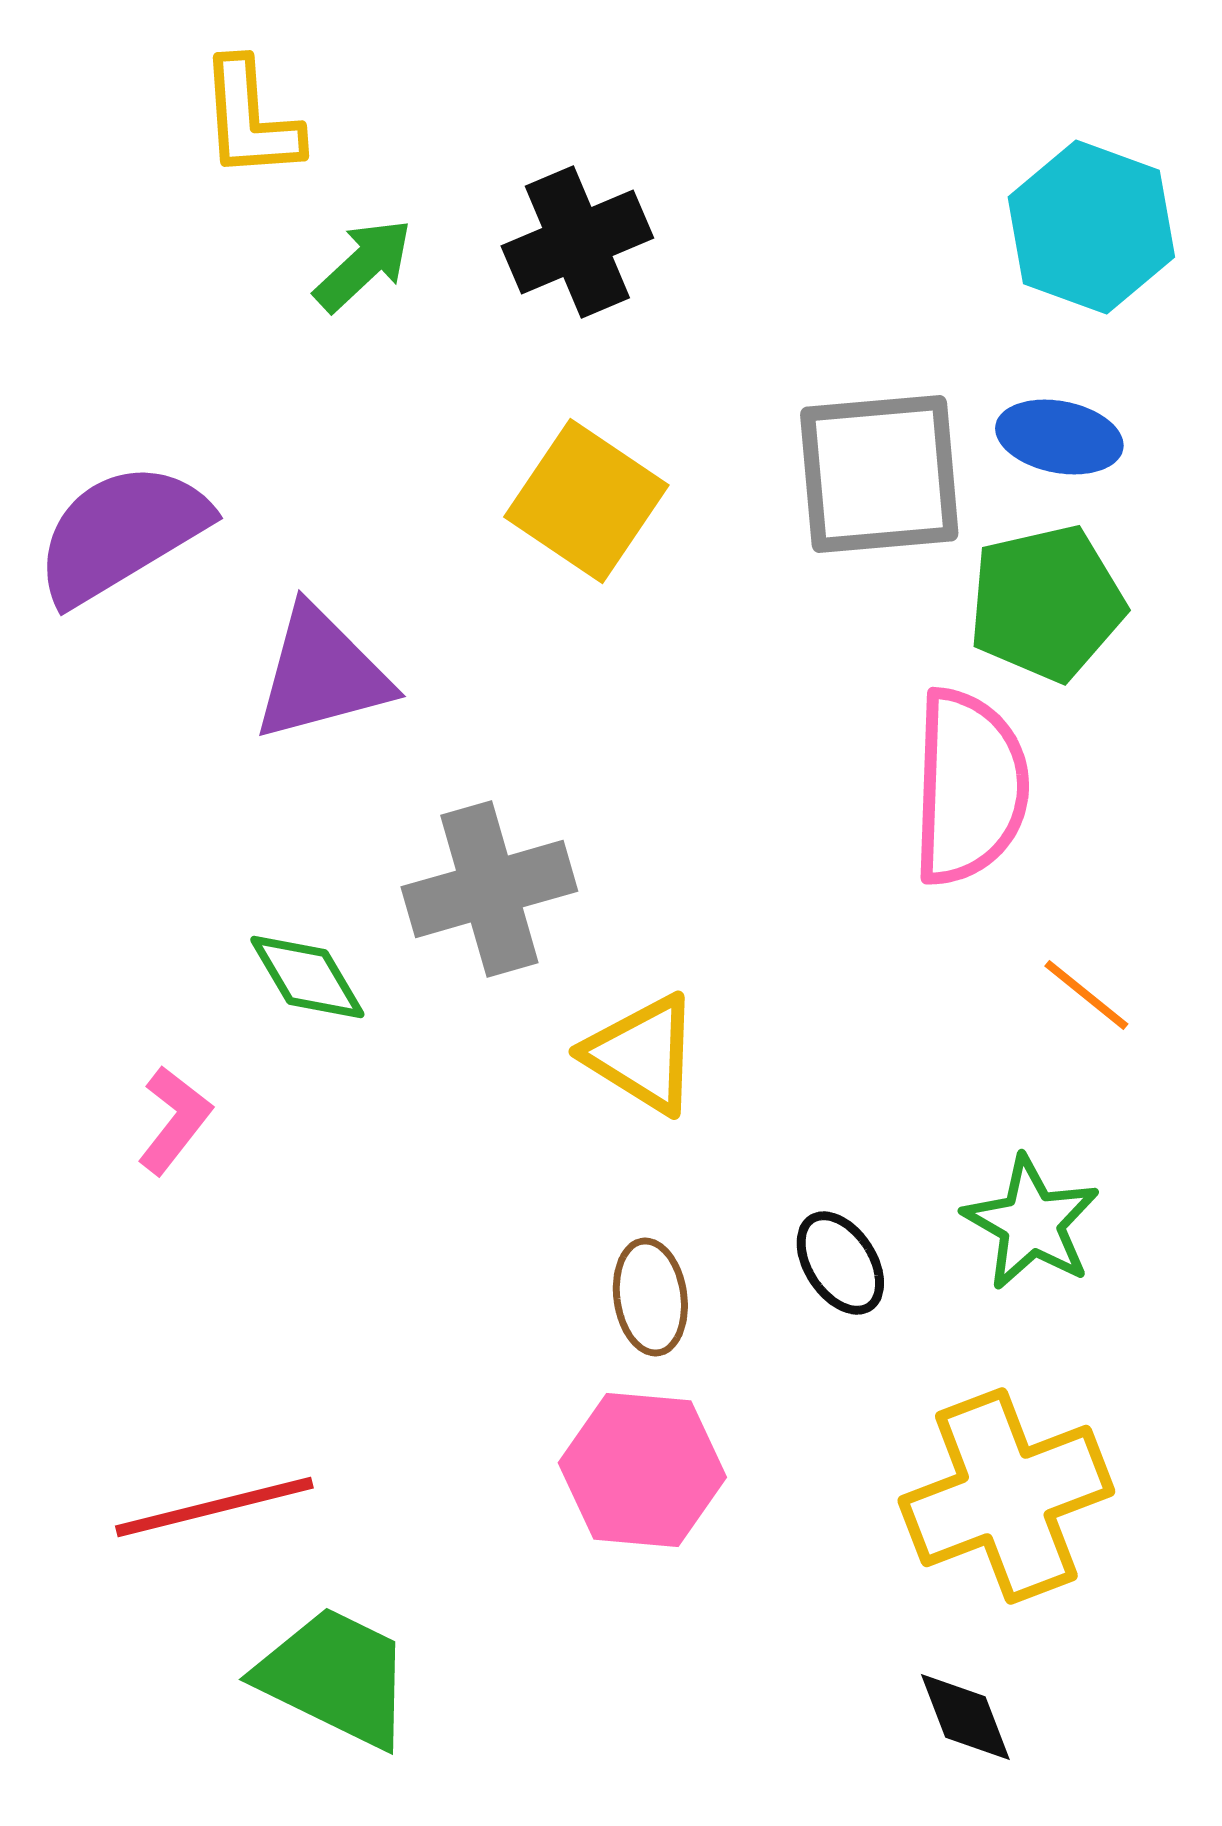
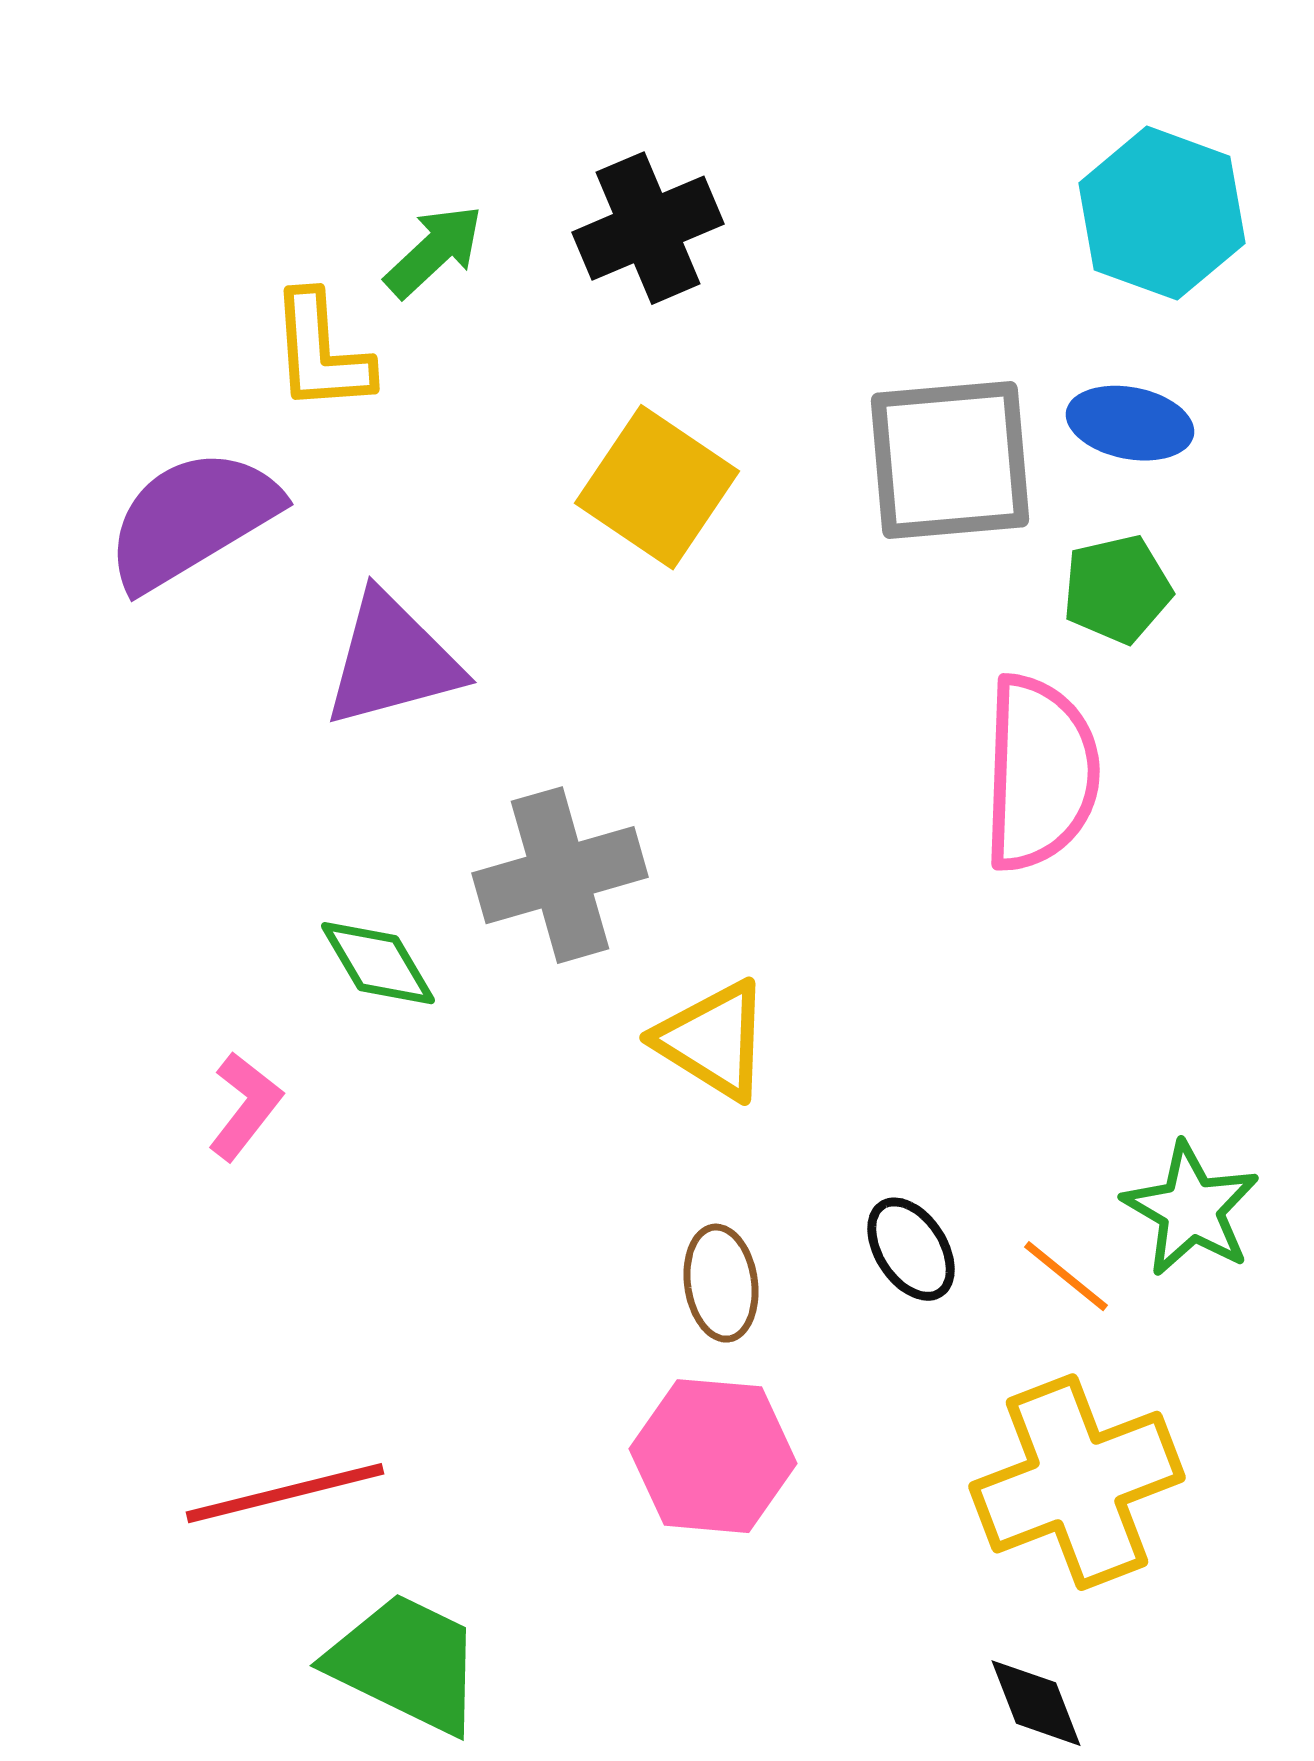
yellow L-shape: (250, 119) -> (321, 352), moved
green pentagon: (1046, 603) -> (1117, 589), size x0.7
orange line: (1086, 995) -> (1066, 1276), moved
green star: (1031, 1223) -> (1191, 1209), moved

